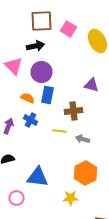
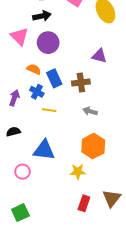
blue rectangle: (48, 95) -> (54, 78), moved, turned -36
yellow line: (60, 131) -> (49, 110), moved

